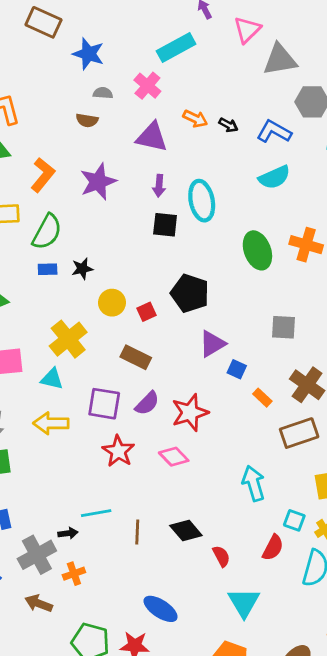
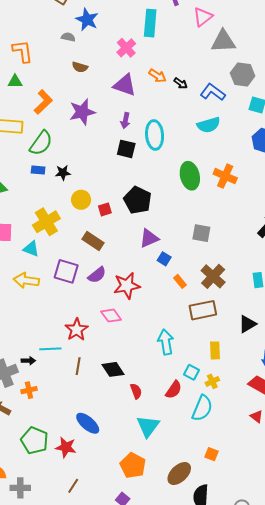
cyan rectangle: (176, 47) -> (150, 23), turned -64
gray semicircle: (103, 93) -> (68, 37), moved
red star: (118, 451) -> (77, 330), moved

